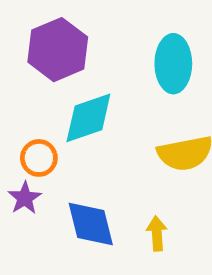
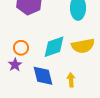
cyan diamond: (88, 118) -> (54, 47), moved

